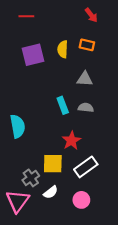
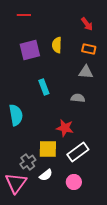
red arrow: (91, 15) -> (87, 24), moved
orange rectangle: (87, 45) -> (89, 49), moved
gray triangle: (85, 79) -> (86, 72), moved
cyan rectangle: (63, 105) -> (44, 87), moved
red star: (71, 141) -> (65, 128), turned -30

